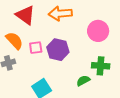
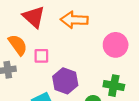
purple hexagon: (58, 50) -> (65, 81), moved

